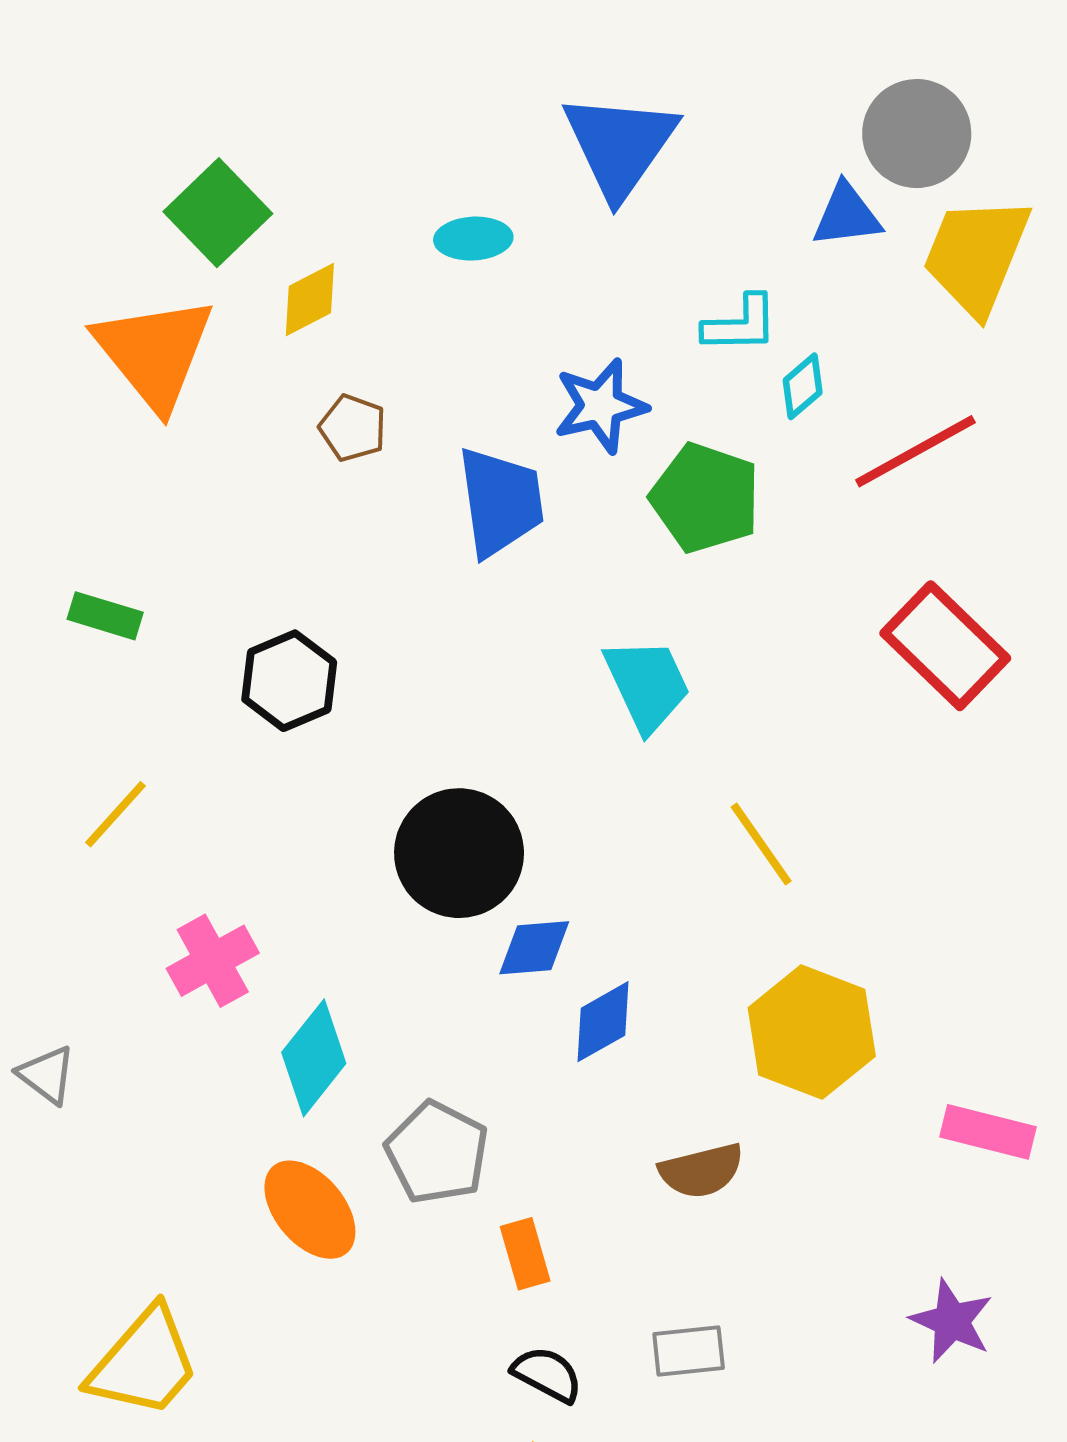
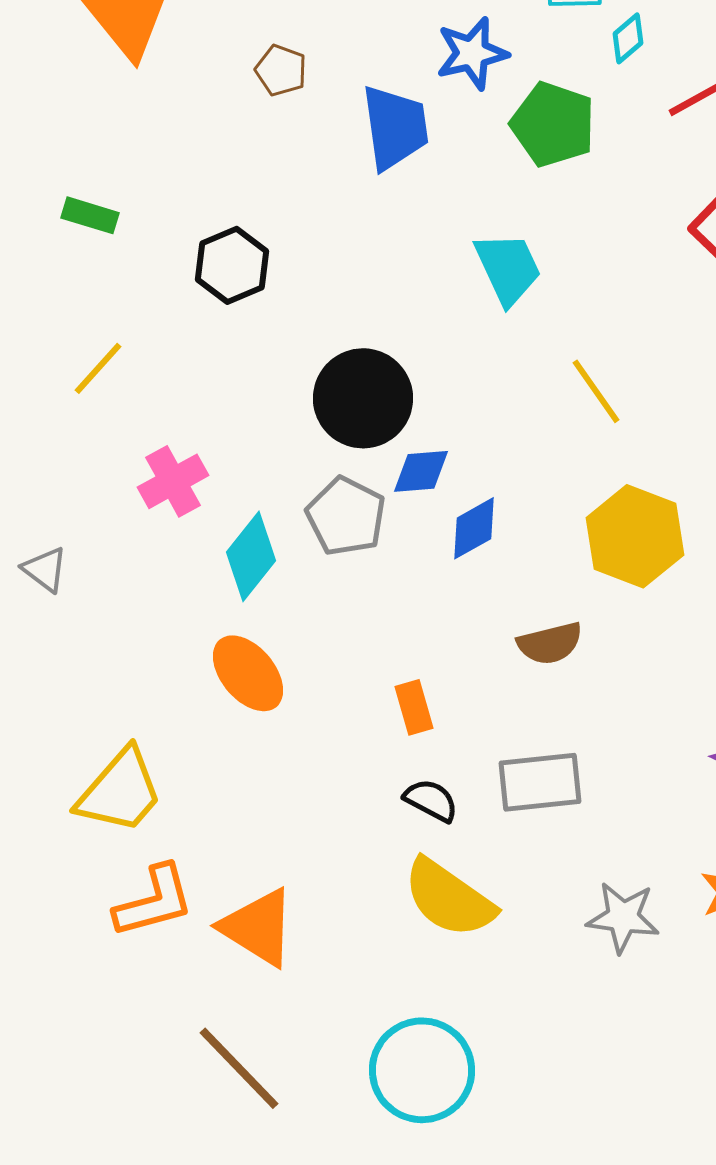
gray pentagon: (437, 1153) -> (346, 516), moved
gray rectangle: (689, 1351) -> (540, 782), size x1.5

